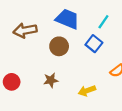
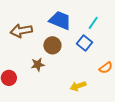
brown star: (51, 80) -> (38, 65), moved

